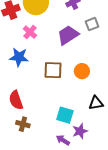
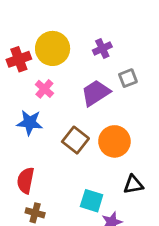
brown square: (53, 70) -> (75, 140), turned 36
orange circle: (82, 71) -> (114, 141), size x1.5
red semicircle: (16, 100) -> (26, 180), turned 30

